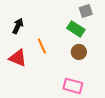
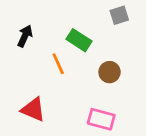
green rectangle: (76, 29) -> (79, 40), moved
red triangle: (18, 58) -> (33, 110), moved

